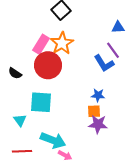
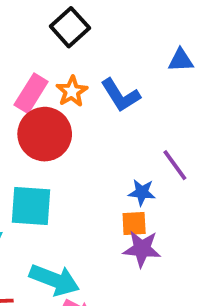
orange star: (62, 43) -> (72, 91), size x0.7
purple line: (113, 50) -> (175, 165), moved
blue L-shape: (104, 63) -> (120, 95), moved

